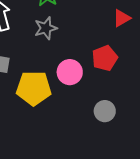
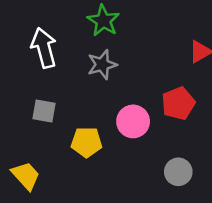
yellow pentagon: (34, 88) -> (87, 142), size x0.7

